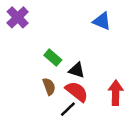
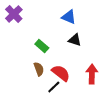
blue triangle: (102, 21) -> (69, 17), moved
black triangle: (77, 70) -> (75, 40), moved

